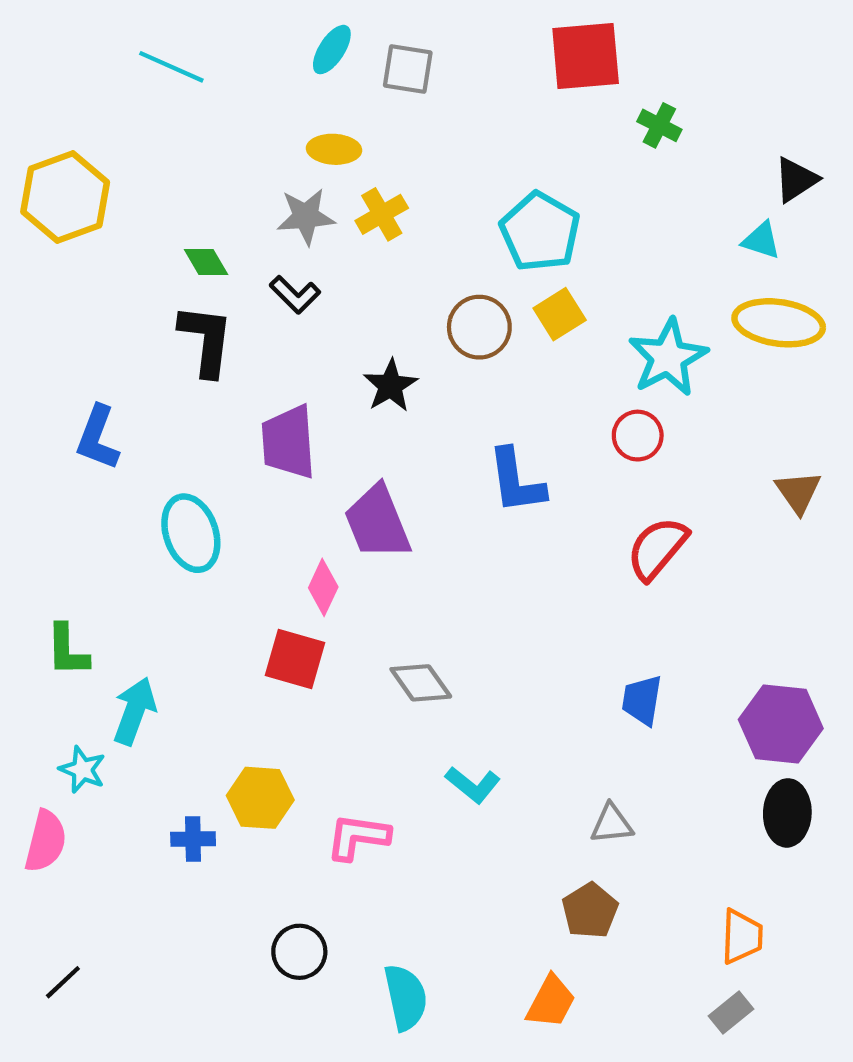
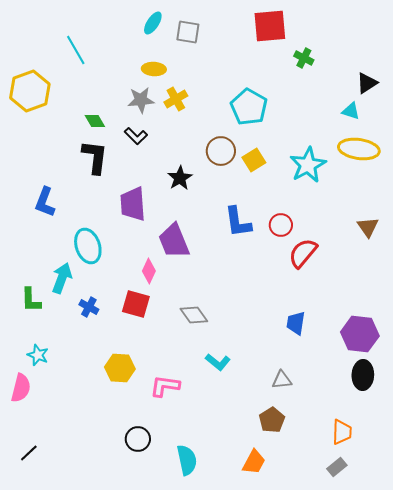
cyan line: (171, 67) -> (76, 50), moved, turned 36
yellow square: (560, 314) -> (254, 160), moved
red circle: (638, 436) -> (281, 225), moved
cyan arrow: (134, 711) -> (62, 278), moved
blue cross: (193, 839) -> (89, 307), moved, turned 30

